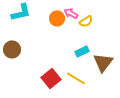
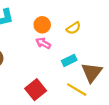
pink arrow: (71, 13) -> (43, 43), moved
yellow line: (76, 78) -> (77, 90), moved

